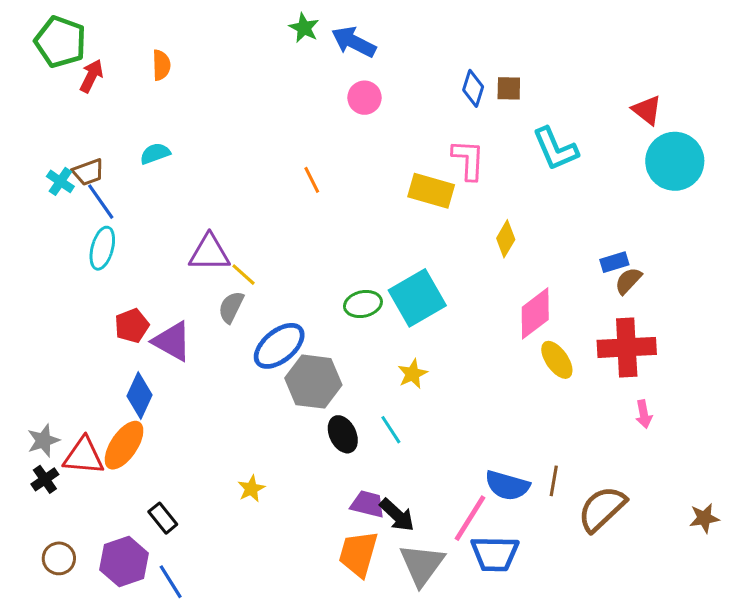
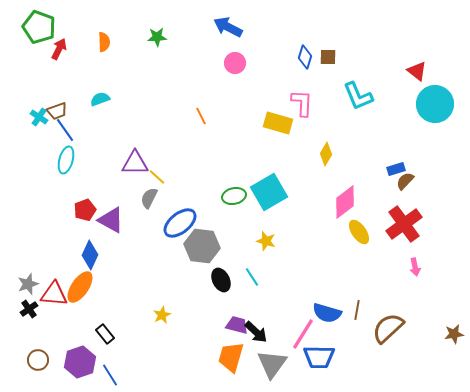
green star: (304, 28) -> (157, 37), moved, turned -30
red cross: (627, 347) -> (404, 224), turned -33
yellow star: (413, 374) -> (266, 241), turned -30

